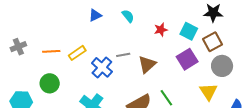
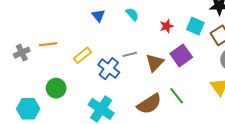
blue triangle: (95, 15) -> (98, 16), turned -40
orange line: (51, 51) -> (48, 44), moved
purple square: (187, 59) -> (181, 55), moved

